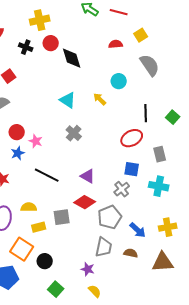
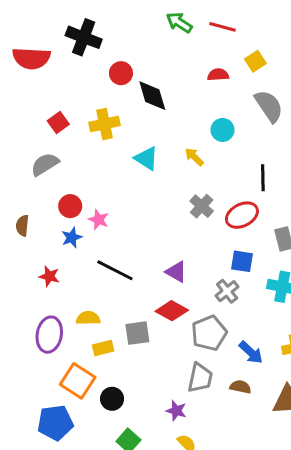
yellow cross: (40, 20) -> (105, 124), moved
black cross: (26, 47) -> (84, 37), moved, size x1.6
gray cross: (74, 133) -> (202, 206), moved

